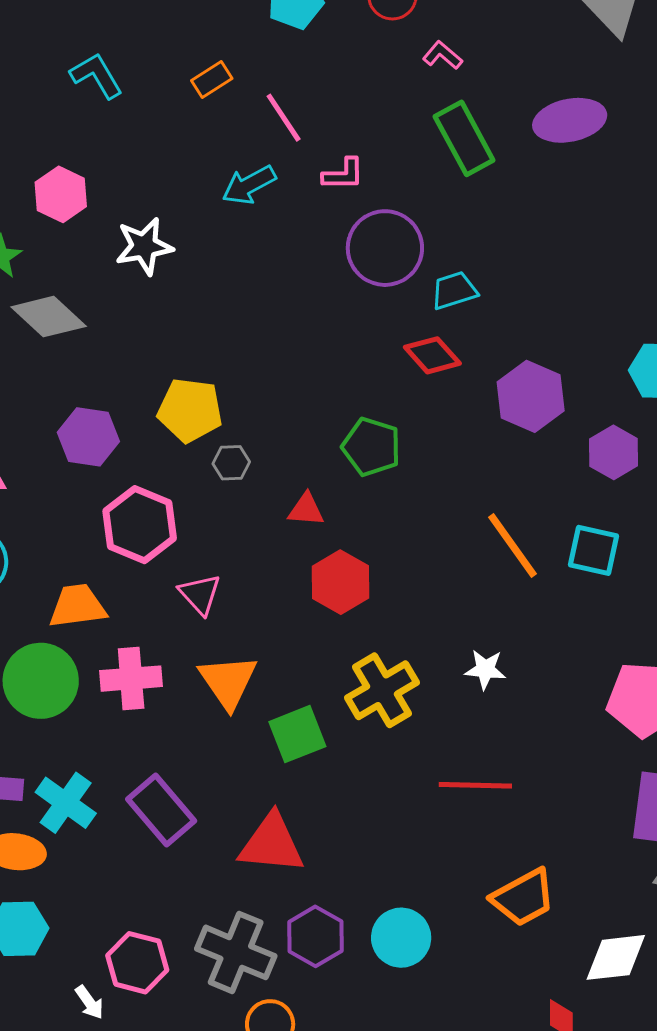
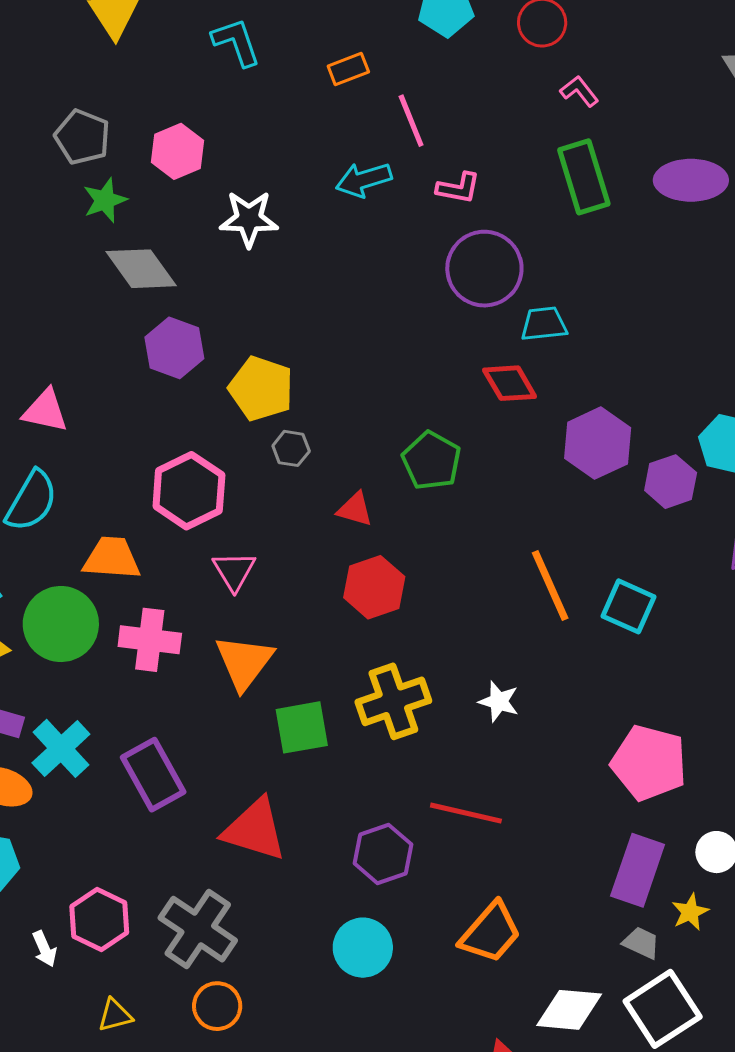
purple hexagon: (88, 437) -> (174, 348), moved
purple hexagon: (614, 452) -> (671, 482), moved
orange trapezoid: (523, 898) -> (491, 933), turned -32
purple hexagon: (315, 936) -> (383, 854), moved

